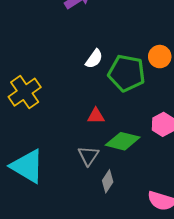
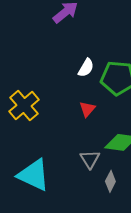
red triangle: (96, 116) -> (87, 109), moved, turned -42

